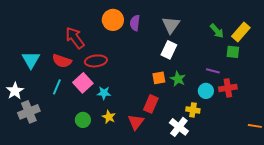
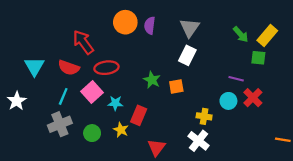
green star: (178, 79) -> (152, 80), moved
red cross: (228, 88) -> (253, 98), turned -36
red rectangle: (151, 104) -> (139, 115), moved
yellow cross: (193, 110) -> (204, 116), moved
gray cross: (29, 112) -> (60, 124), moved
red triangle: (136, 122) -> (156, 147), moved

